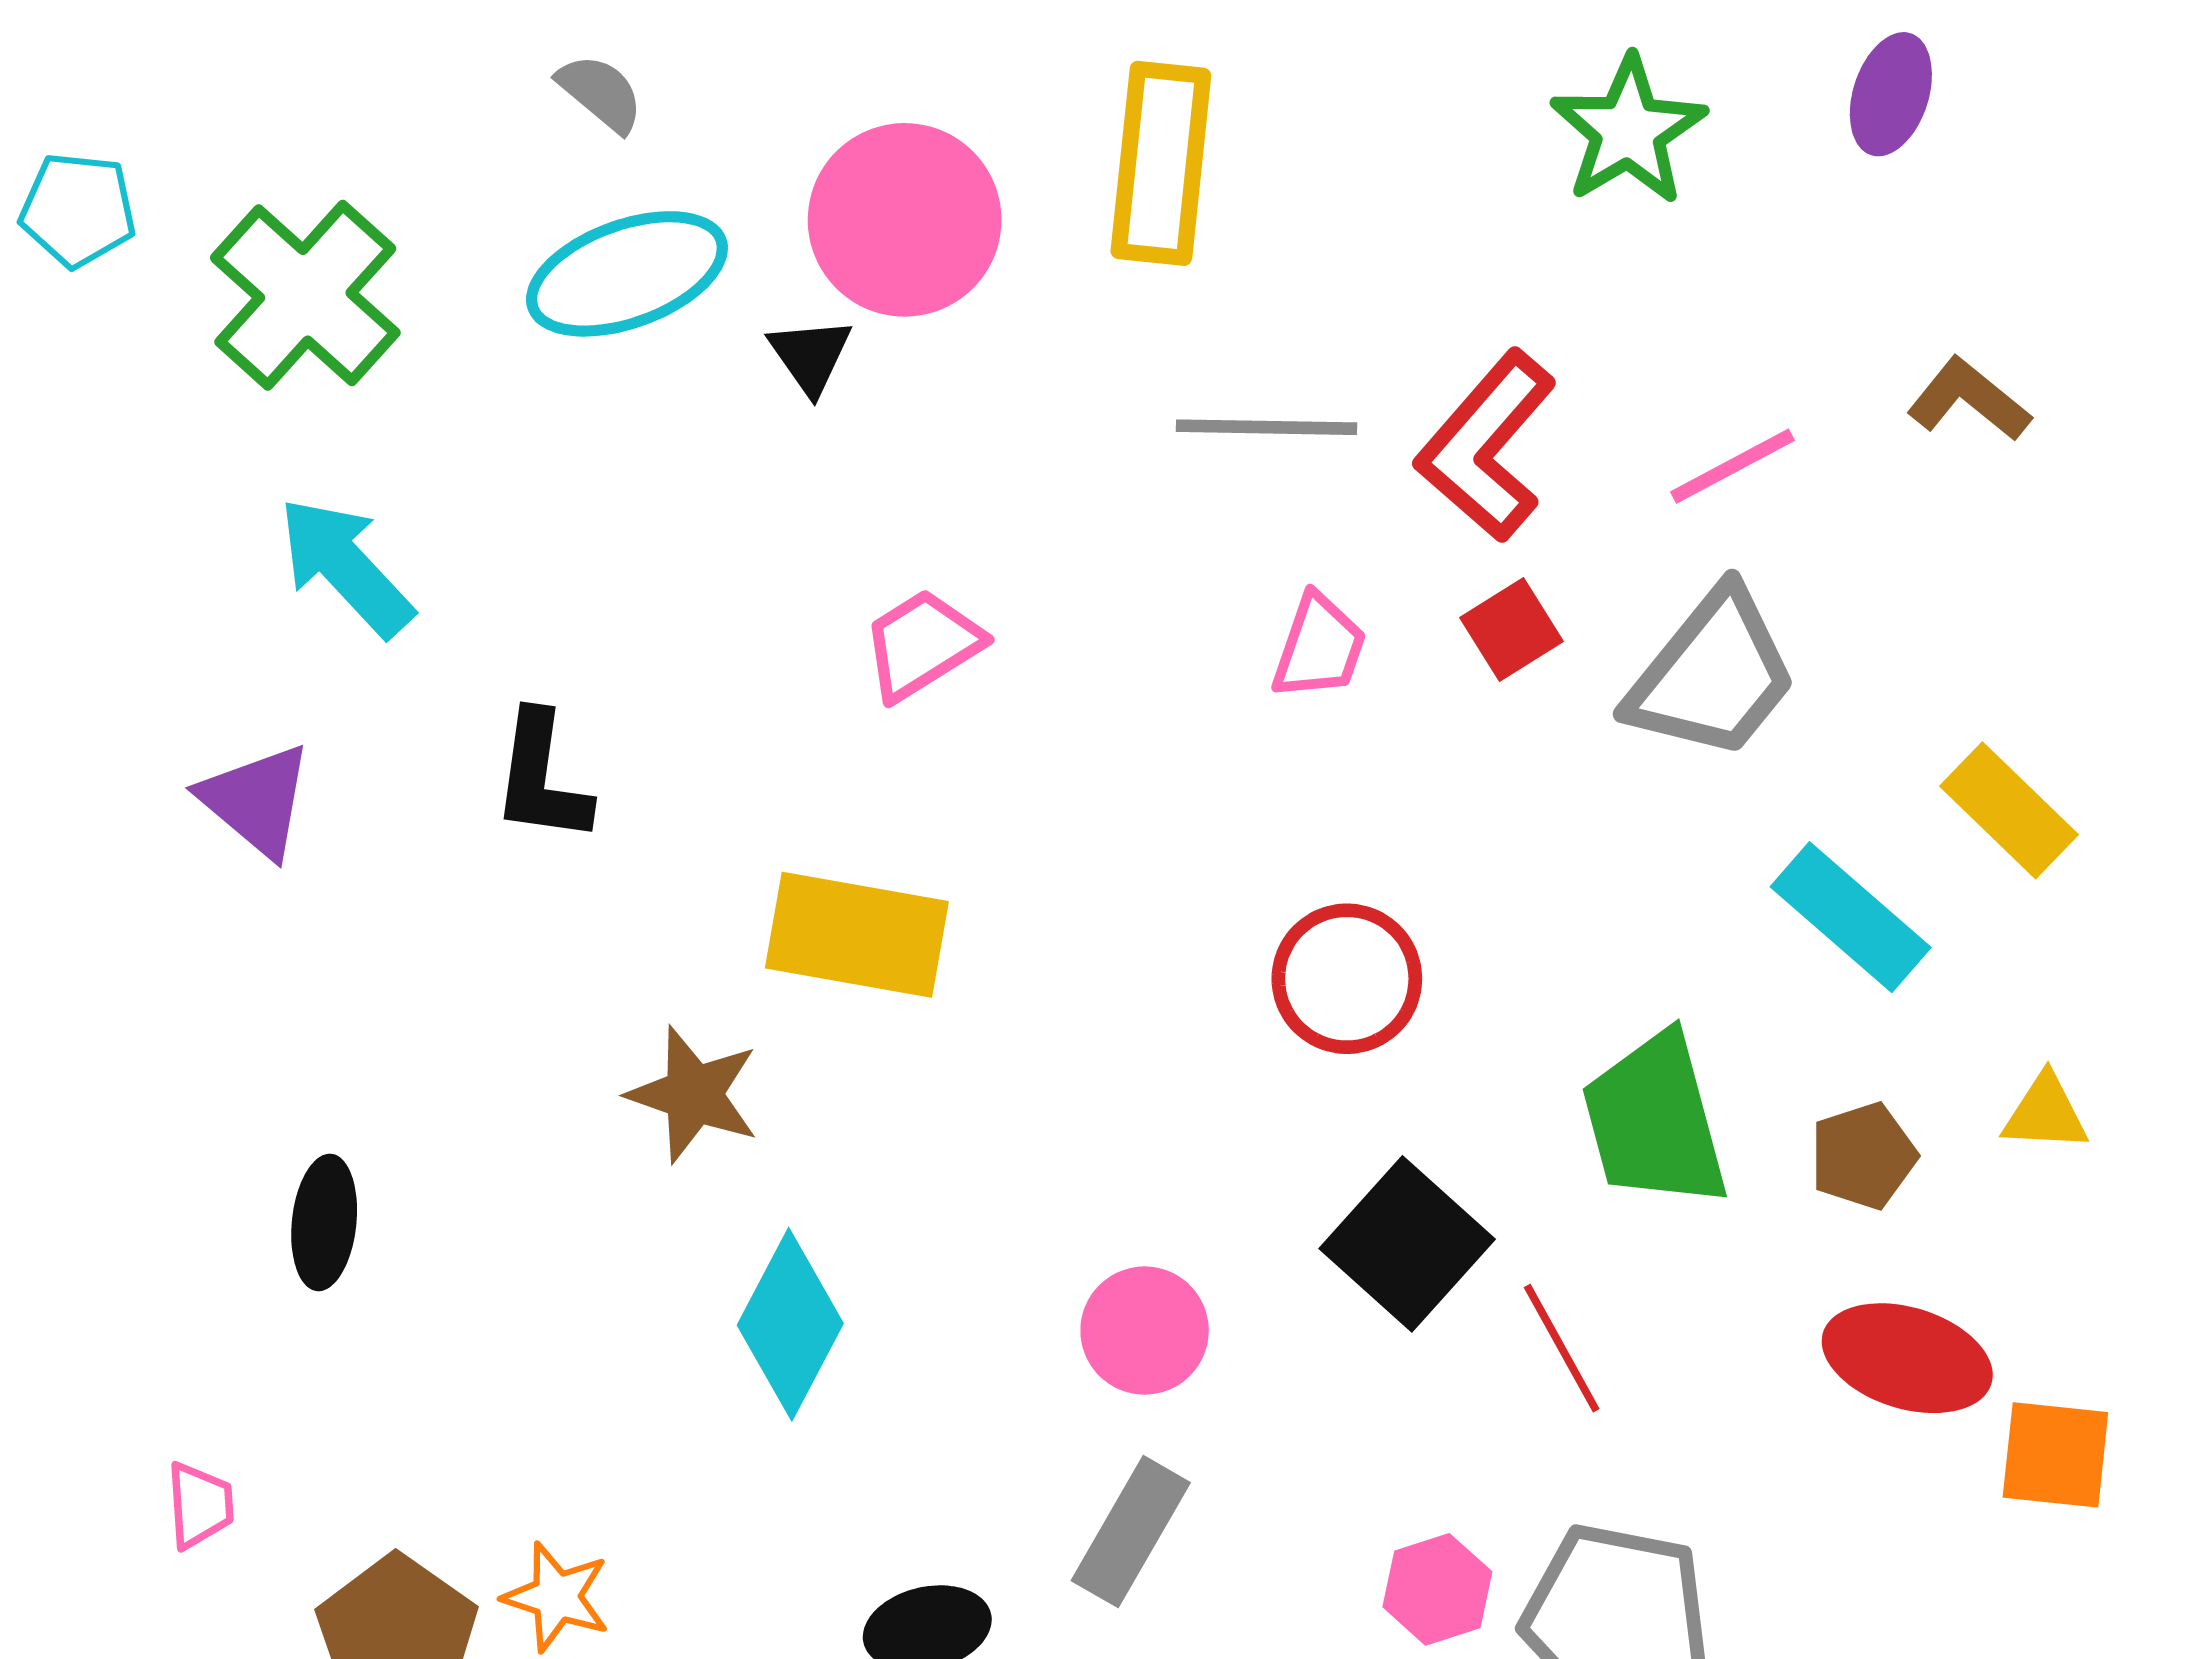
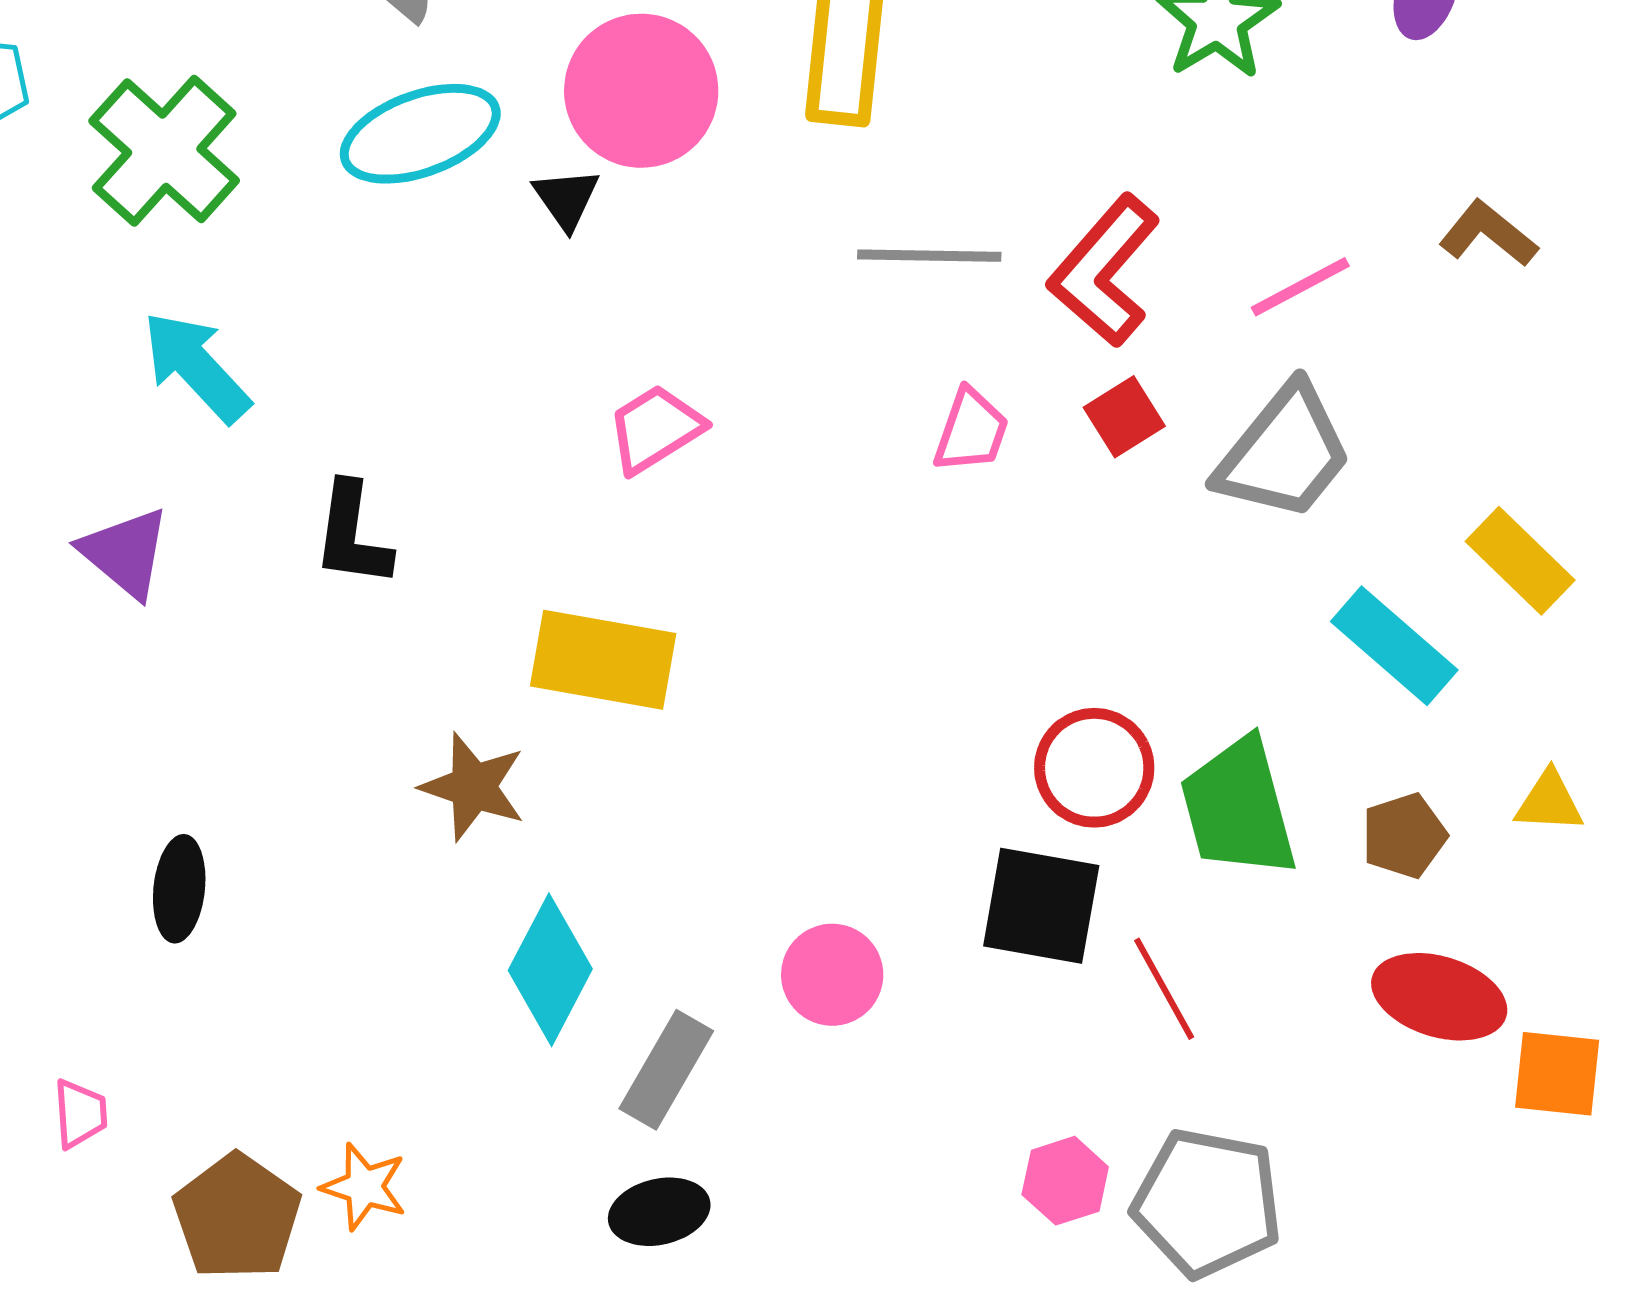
red circle: (1347, 979) -> (1094, 768), moved
black square: (1407, 1244) -> (1041, 906), turned -32
gray rectangle: (1131, 1532) -> (666, 1070), moved

